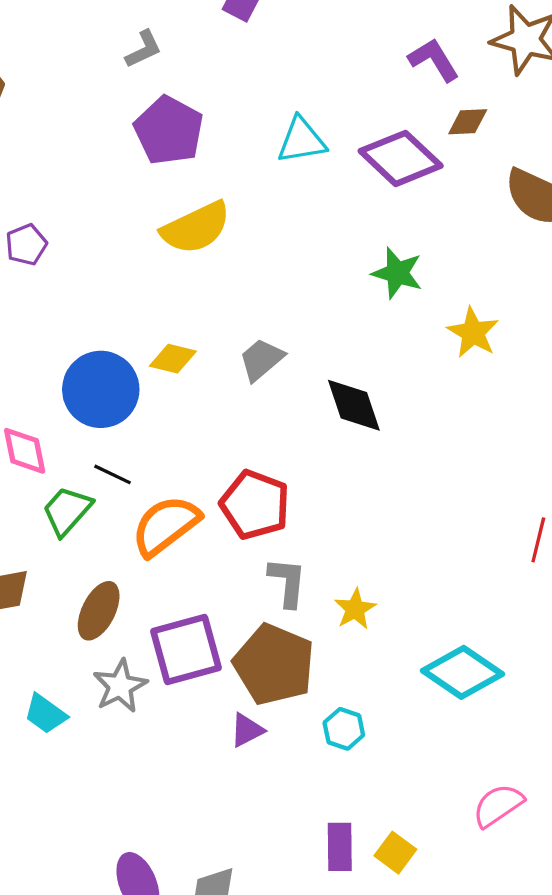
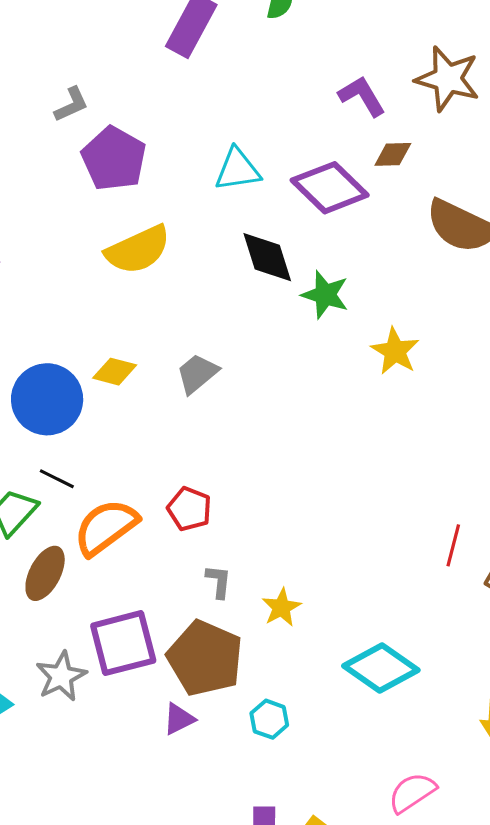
gray L-shape: (143, 49) -> (71, 105), moved
black diamond: (354, 405) -> (267, 257), moved
red pentagon: (255, 505) -> (189, 509), size x0.7
gray L-shape: (287, 582) -> (219, 581), size x0.7
brown ellipse: (99, 611) -> (45, 573), moved

